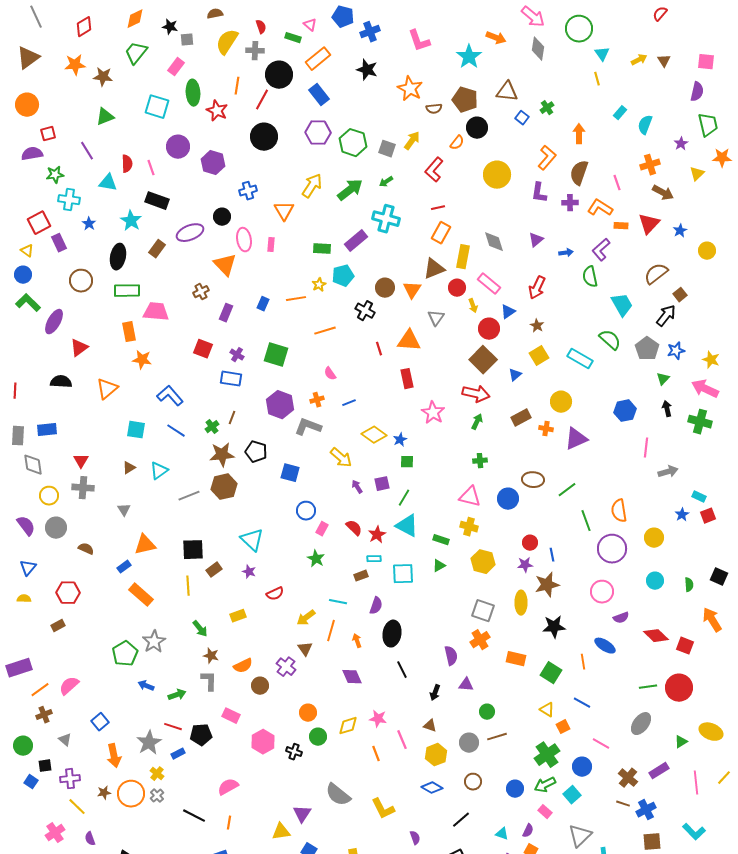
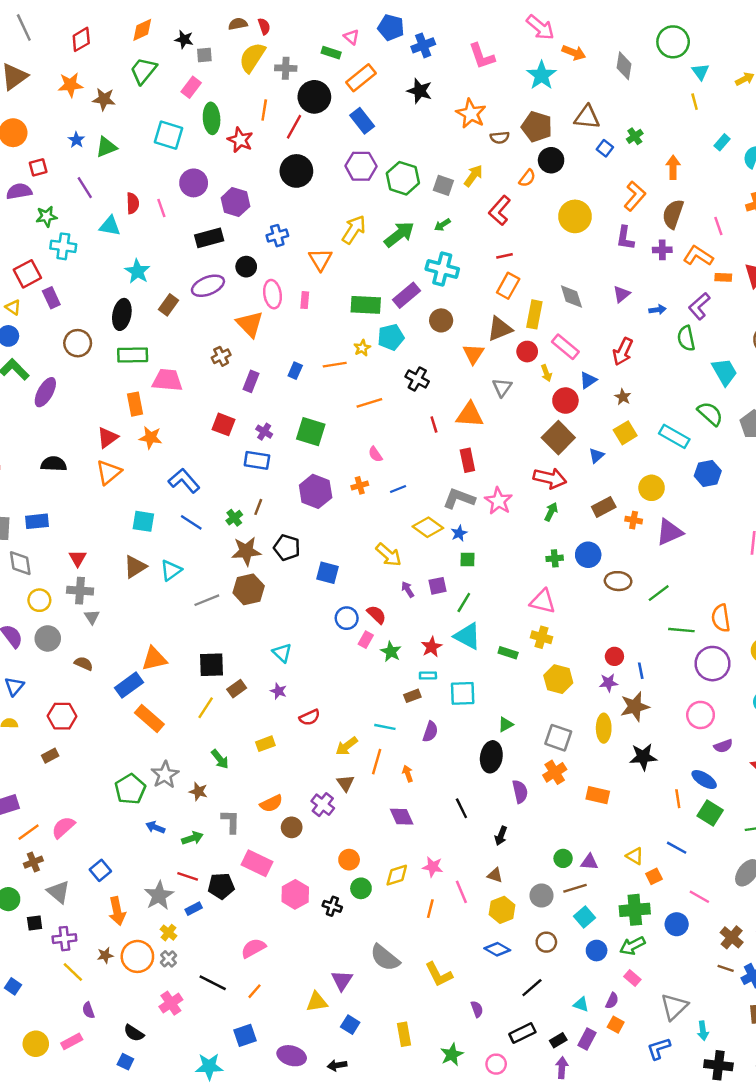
pink arrow: (533, 17) -> (540, 28), moved
red semicircle: (261, 27) -> (264, 26), moved
black rectangle: (157, 201) -> (209, 238), moved, turned -35
blue star: (89, 224) -> (76, 140), moved
green rectangle: (322, 249) -> (366, 305), size x1.4
brown circle: (385, 288) -> (441, 320), moved
red triangle: (79, 348) -> (108, 438), moved
blue hexagon: (625, 411) -> (708, 473), moved
gray L-shape: (308, 427) -> (459, 499), moved
brown triangle: (129, 468) -> (135, 567), size x1.5
blue circle: (508, 499) -> (588, 555), moved
gray triangle: (124, 510) -> (92, 617), moved
green line: (586, 521) -> (681, 630), turned -65
red semicircle: (354, 528) -> (377, 615), moved
cyan triangle: (252, 540) -> (282, 653), size x0.7
green star: (316, 559) -> (391, 652), moved
green triangle: (439, 566) -> (506, 725), moved
blue rectangle: (124, 567) -> (129, 685), size x1.6
yellow line: (188, 586) -> (206, 708), turned 36
black ellipse: (392, 634) -> (491, 757), moved
brown star: (211, 656) -> (198, 791), moved
green square: (551, 673) -> (710, 813), moved
purple triangle: (466, 685) -> (589, 862), moved
pink rectangle: (231, 716) -> (257, 863), size x1.4
gray triangle: (65, 740) -> (58, 892), size x1.5
orange line: (376, 754) -> (430, 909), turned 35
green cross: (547, 755) -> (635, 910), turned 30
blue square: (31, 782) -> (13, 986), moved
cyan square: (572, 795) -> (585, 917), moved
orange line: (229, 823) -> (255, 991), turned 32
pink cross: (55, 833) -> (171, 1003), moved

